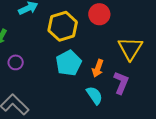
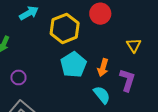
yellow triangle: (130, 48) -> (134, 45), size x0.6
purple circle: (16, 62) -> (18, 77), moved

